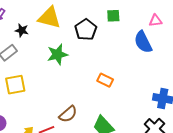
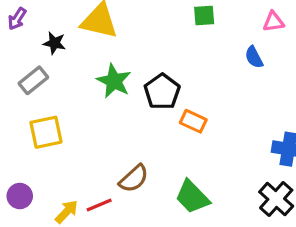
black pentagon: (86, 30) -> (162, 92), moved
blue semicircle: (143, 42) -> (254, 57), size x0.6
green star: (57, 54) -> (114, 81), turned -30

